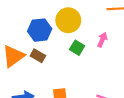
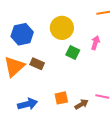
blue hexagon: (40, 30) -> (22, 34), moved

